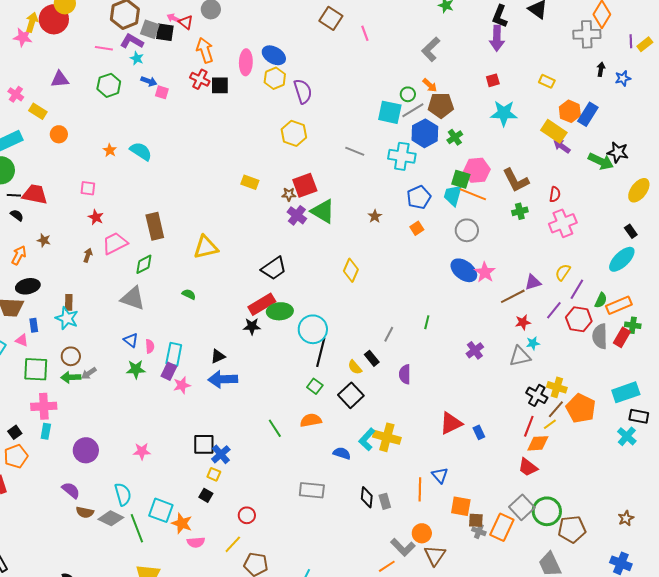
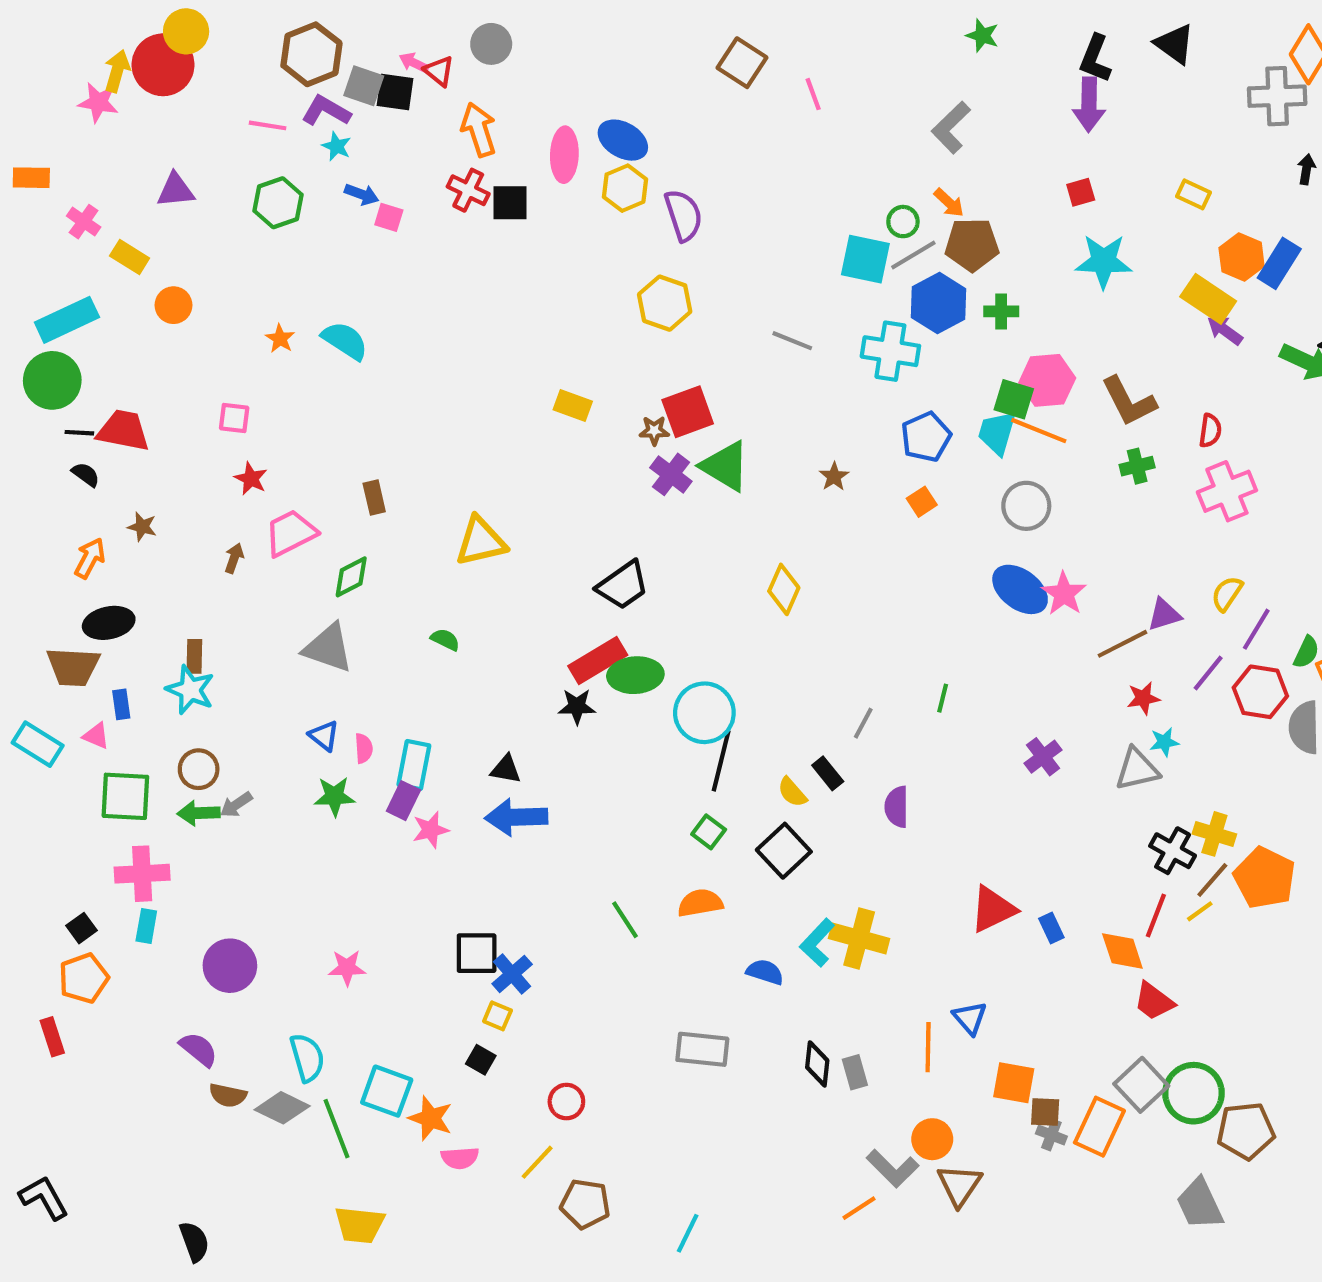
green cross: (455, 137) -> (1001, 311), turned 35
brown rectangle: (155, 226) -> (374, 497), size x0.6
black triangle: (218, 356) -> (506, 769), turned 35
orange diamond: (538, 443) -> (1122, 951), moved, turned 75

